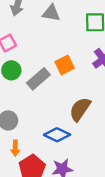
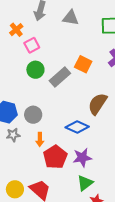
orange square: (65, 65) -> (83, 64), turned -36

